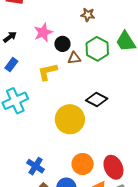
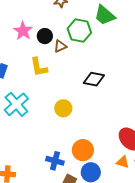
yellow L-shape: (48, 72) -> (39, 67), turned -70
yellow circle: (70, 119) -> (63, 108), moved, size x0.6
orange circle: (83, 164) -> (83, 150), moved

